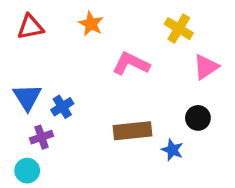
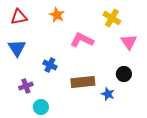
pink triangle: (206, 67) -> (129, 42), turned -30
blue triangle: (27, 97) -> (17, 48), moved
blue cross: (62, 107) -> (50, 65), moved, turned -32
cyan circle: (27, 171) -> (41, 107), moved

